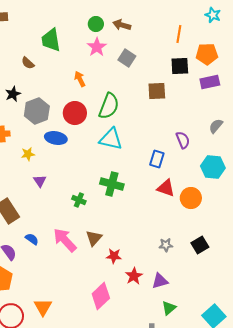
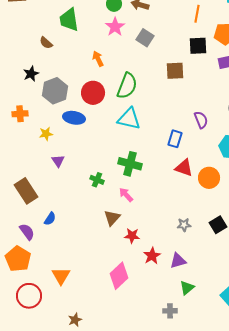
blue semicircle: (32, 239) -> (50, 219), turned 88
pink arrow: (65, 240) -> (126, 195), moved, size x0.6
orange triangle: (43, 307) -> (61, 276), moved

